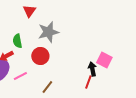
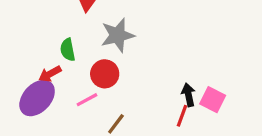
pink square: (104, 60) -> (213, 100), moved
pink line: (20, 76) -> (87, 100), moved

